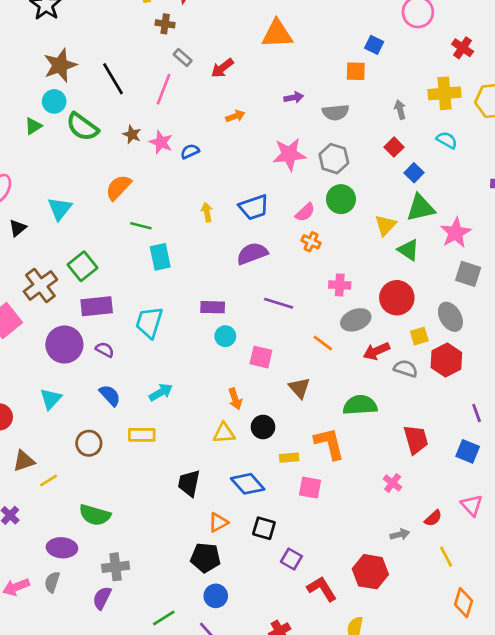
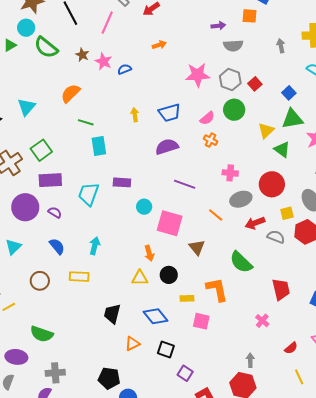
purple arrow: (294, 98) -> (218, 26), moved
red square: (394, 147) -> (255, 84), moved
purple rectangle: (213, 307) -> (122, 182), moved
pink square: (261, 357) -> (170, 223), size x1.5
cyan arrow: (161, 392) -> (95, 246), turned -48
green semicircle: (360, 405) -> (241, 262), turned -135
gray arrow: (400, 534) -> (250, 360), moved, turned -80
black pentagon: (206, 558) -> (109, 378), moved

